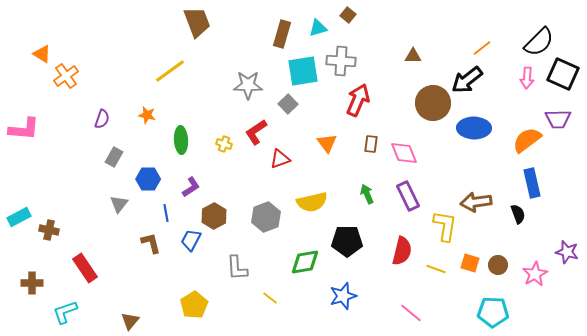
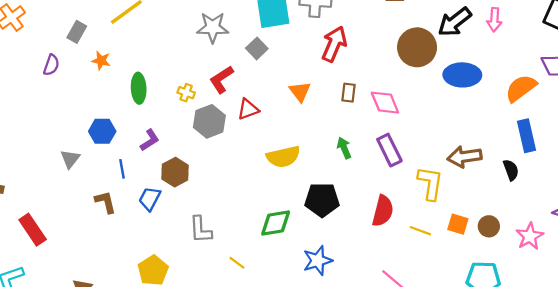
pink arrow: (527, 78) -> (494, 20), moved
gray rectangle: (114, 157) -> (77, 32), moved
gray hexagon: (266, 217) -> (209, 121), moved

